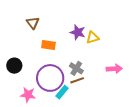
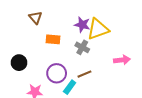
yellow triangle: (93, 38) -> (98, 29), size x1.6
gray cross: (76, 68) -> (82, 47), moved
purple circle: (50, 78) -> (57, 73), size x0.7

